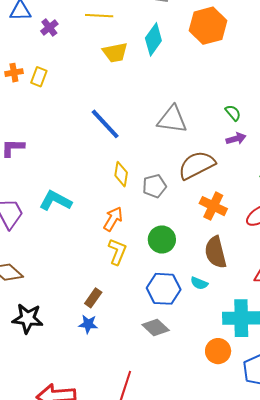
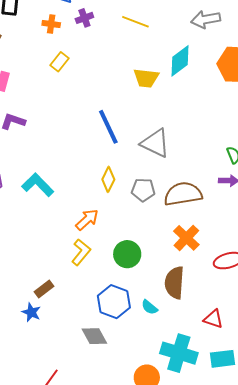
yellow trapezoid: (115, 53) -> (146, 78), moved
orange cross: (14, 73) -> (51, 24), moved
gray triangle: (172, 119) -> (155, 143), moved
gray pentagon: (154, 186) -> (143, 190), moved

